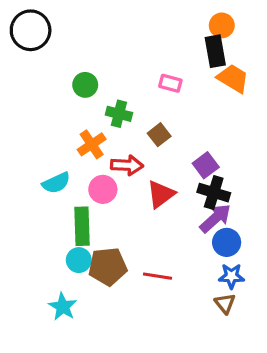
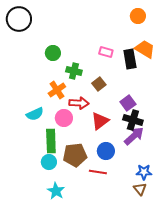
black rectangle: (215, 51) -> (130, 59), moved
blue circle: (227, 242) -> (106, 151), moved
brown pentagon: (108, 266) -> (75, 155), moved
cyan star: (63, 307) -> (56, 191), moved

